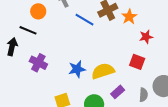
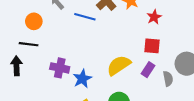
purple cross: (38, 63) -> (60, 68), moved
blue star: (77, 69) -> (82, 79), moved
purple rectangle: (118, 92) -> (148, 70), moved

